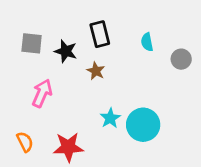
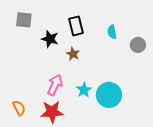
gray square: (32, 43) -> (24, 20), moved
pink arrow: (42, 93) -> (55, 85), moved

